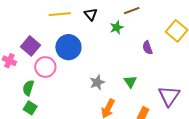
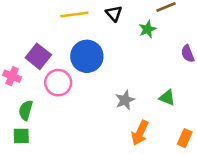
green triangle: (130, 82) -> (167, 98), turned -32
green semicircle: (28, 88) -> (26, 110), moved
green square: (30, 108) -> (21, 136), moved, turned -32

